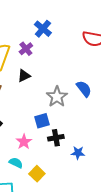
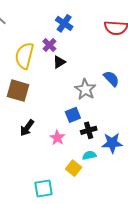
black triangle: (24, 76) -> (59, 62), moved
blue star: (78, 153) -> (112, 143), size x1.5
cyan semicircle: (16, 163) -> (89, 155), moved, turned -32

